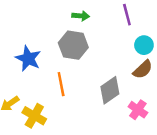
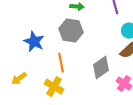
yellow cross: (34, 116) -> (54, 87), moved

